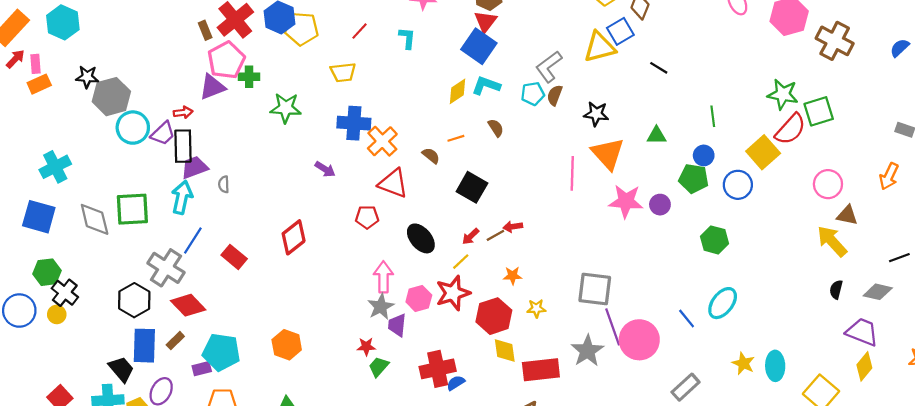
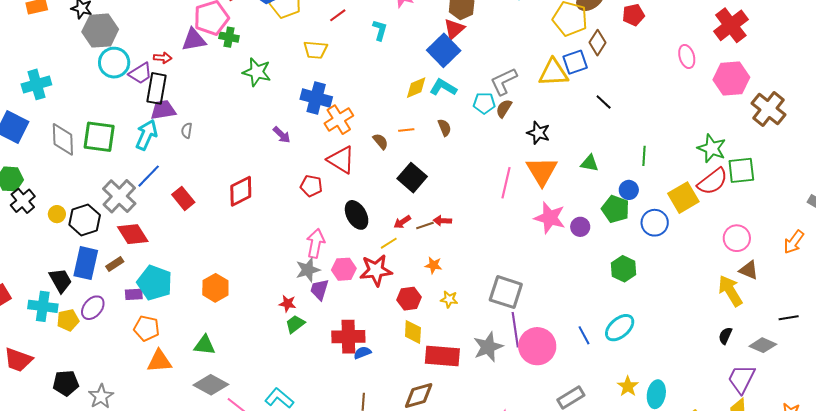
yellow circle: (57, 314) -> (57, 214), moved
red hexagon: (494, 316) -> (409, 299), size x0.7
purple trapezoid: (862, 332) -> (742, 379), turned -96

